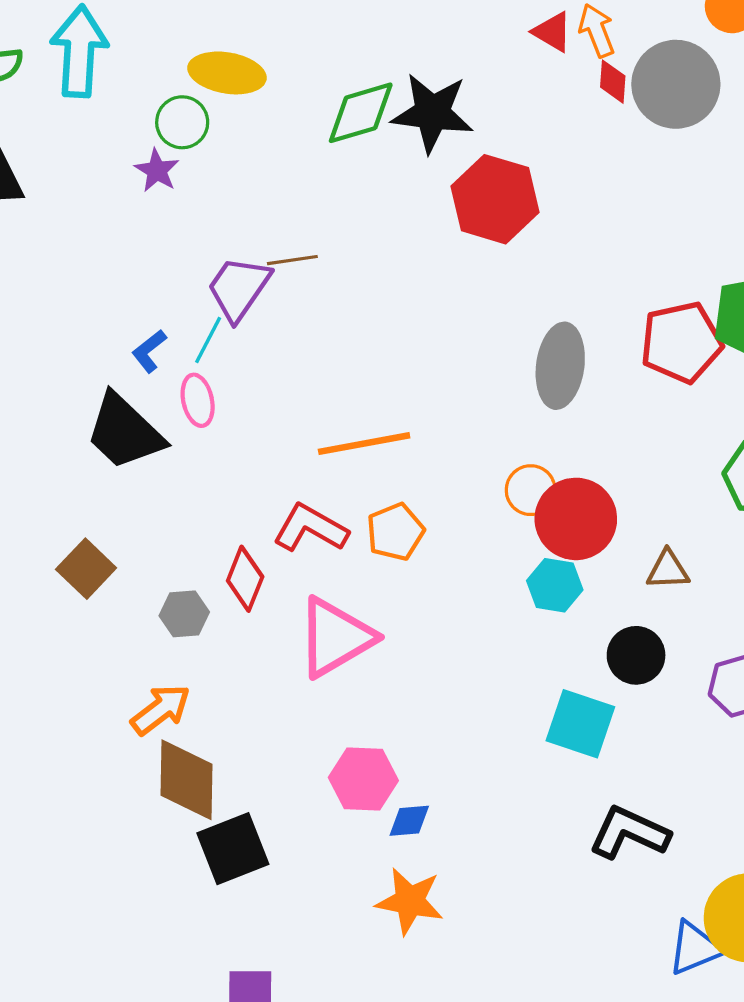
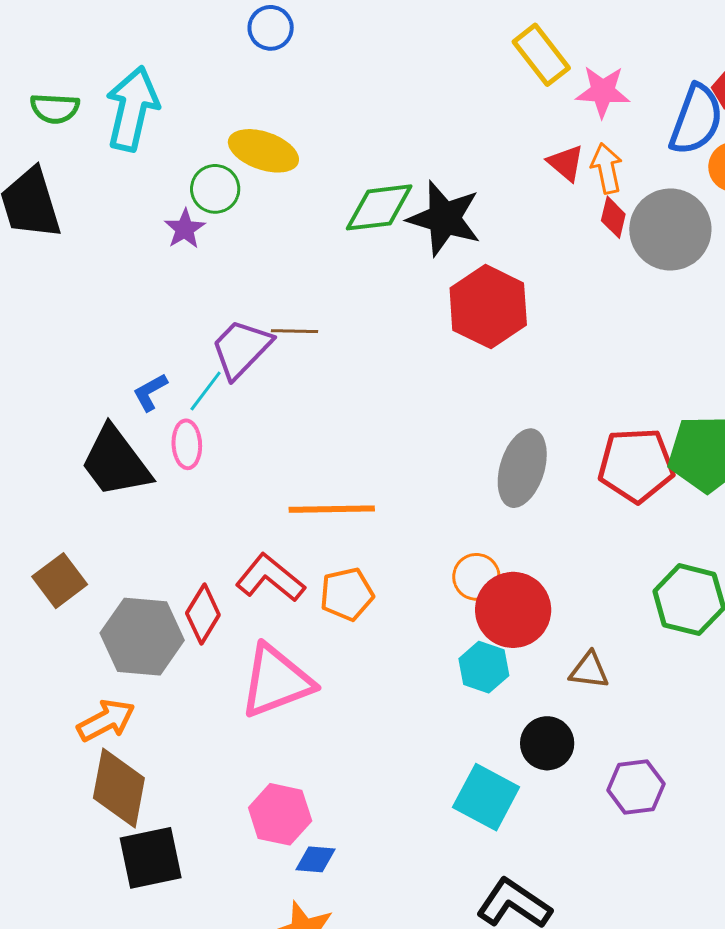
gray hexagon: (184, 614) -> (142, 637), size x1.8

